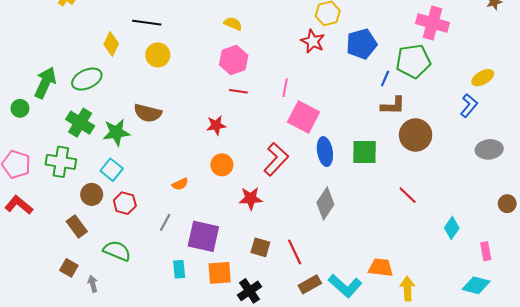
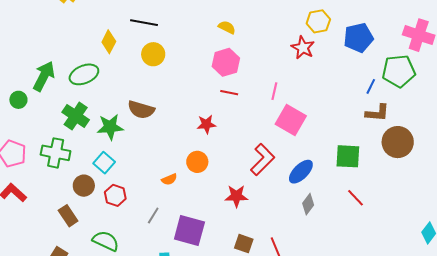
blue pentagon: (362, 44) -> (358, 38), moved
blue ellipse: (325, 152) -> (301, 172), moved, turned 52
orange circle: (222, 165) -> (197, 162), moved
red line: (408, 195) -> (356, 198), moved
gray diamond: (325, 204) -> (308, 204), size x0.7

